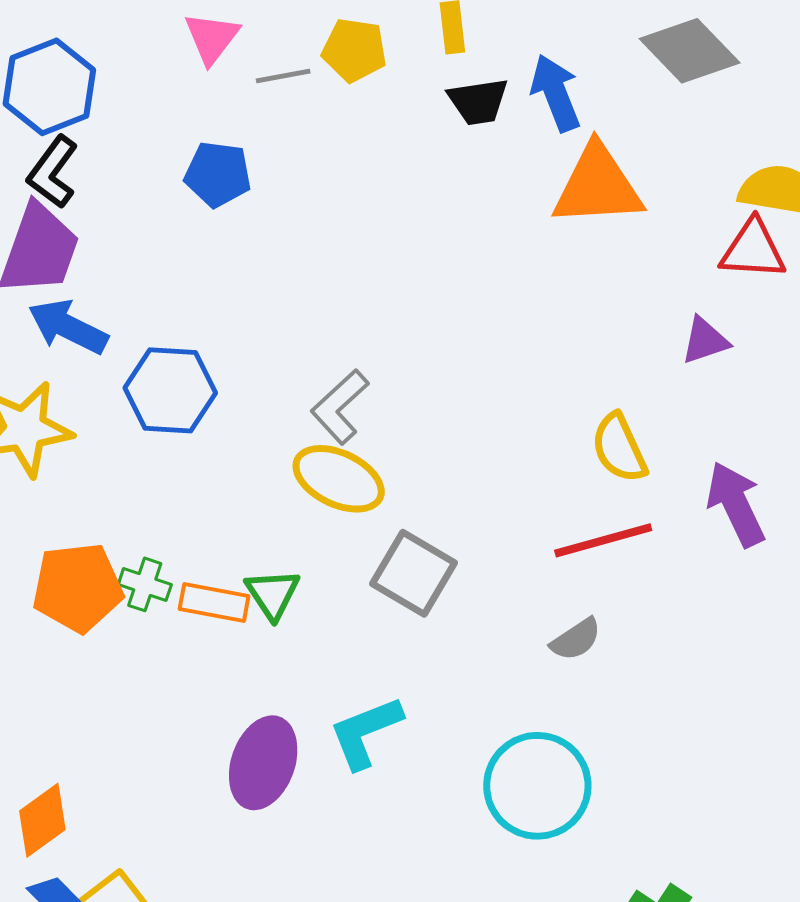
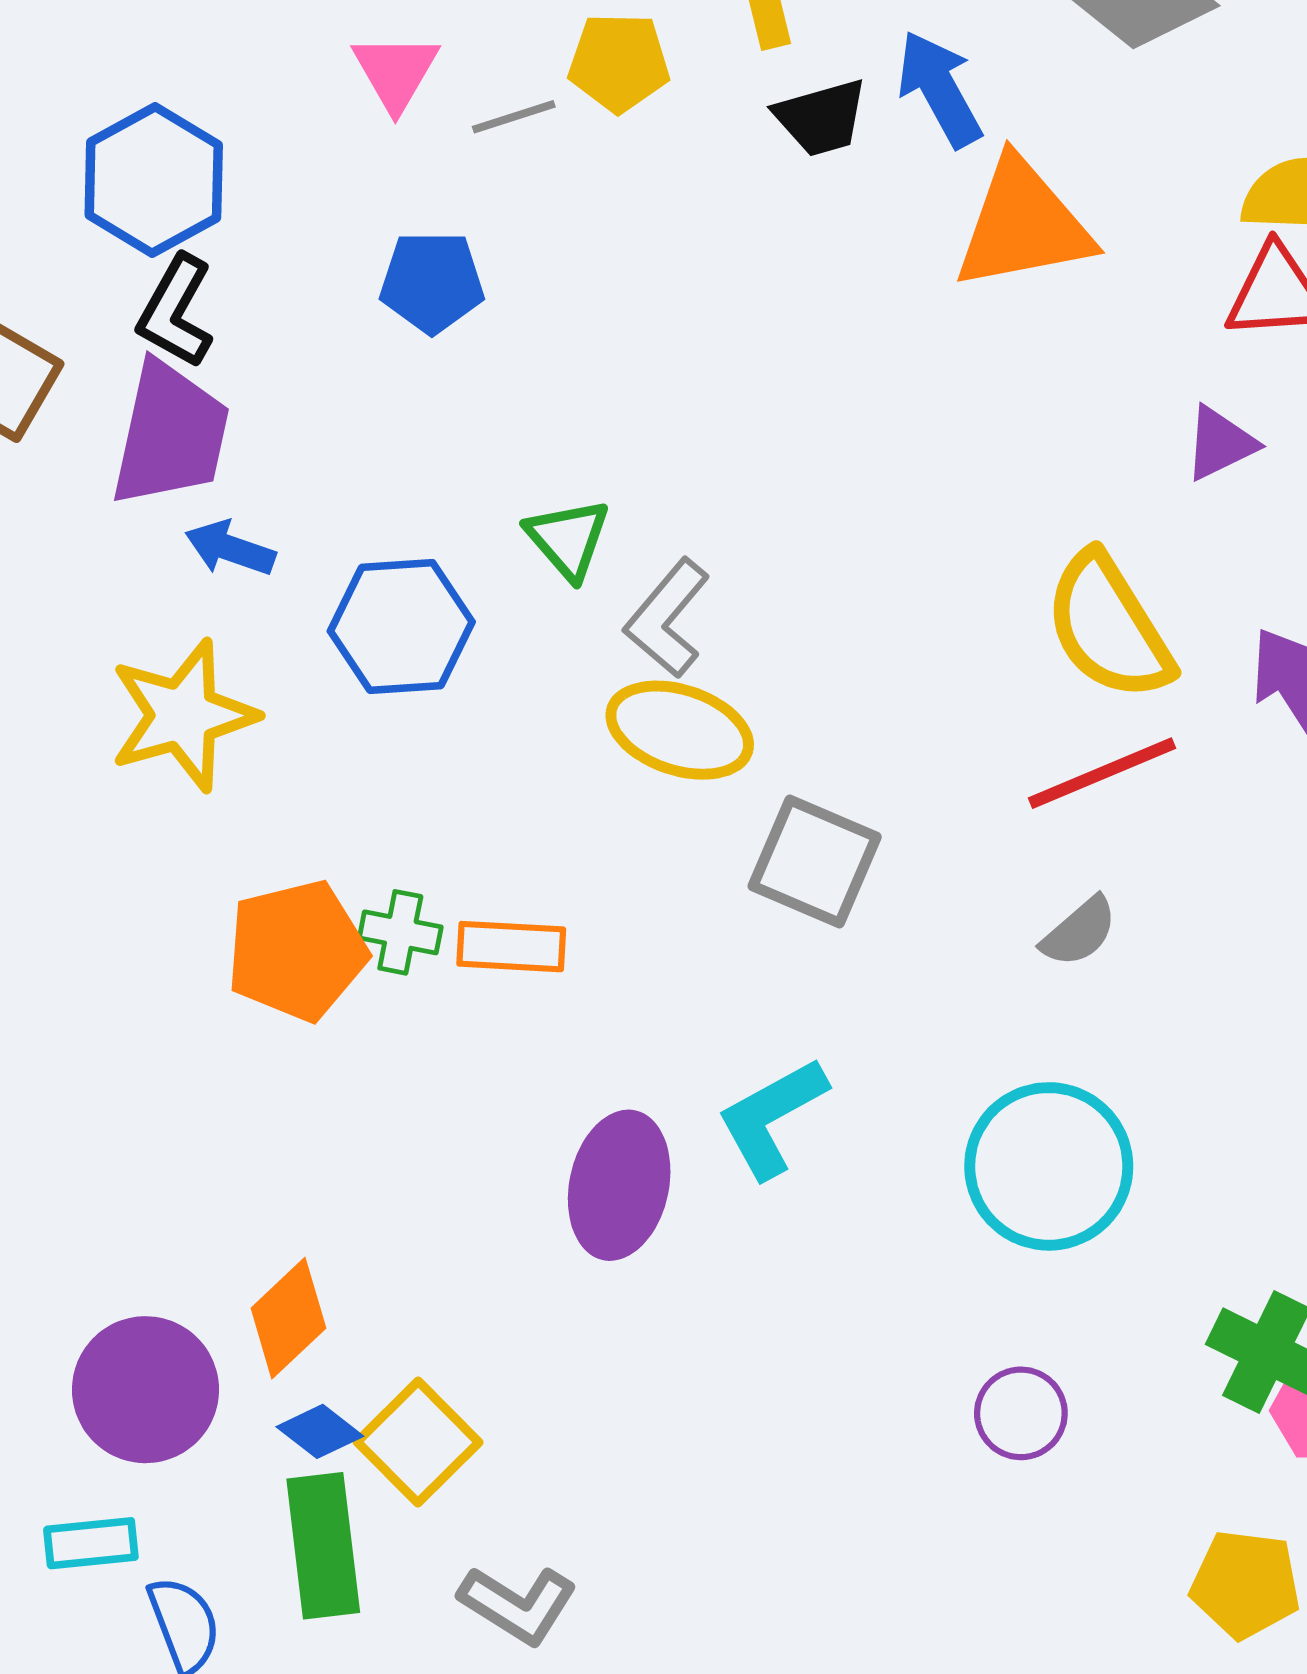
blue arrow: (68, 327) -> (230, 548), size x0.7
yellow semicircle: (619, 448) -> (1109, 627), size x1.4
green triangle: (272, 594) -> (568, 539), moved

